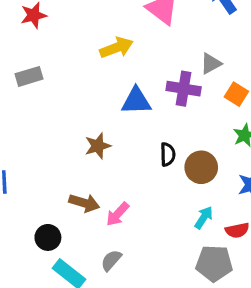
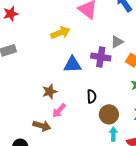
brown circle: (201, 167) -> (109, 114), moved
pink arrow: (118, 214) -> (59, 111), moved
cyan arrow: (204, 217) -> (113, 134), turned -32

